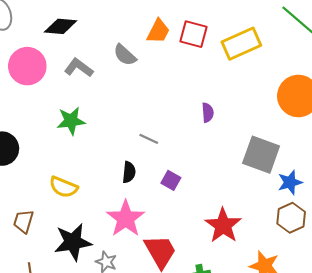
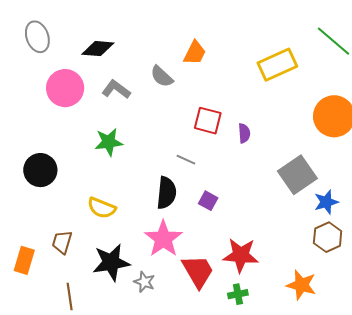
red square: (193, 34) -> (208, 121), moved
gray square: (261, 155) -> (297, 175), turned 36
black semicircle: (129, 172) -> (166, 193), size x1.5
red star: (223, 225) -> (241, 255), moved, turned -30

